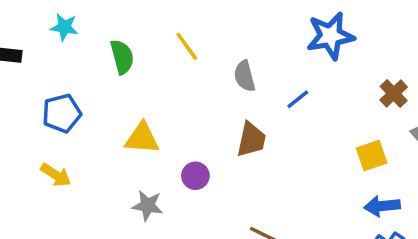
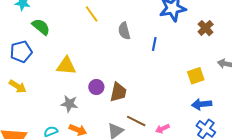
green semicircle: (122, 57) -> (41, 27), moved, turned -36
brown cross: (394, 93) -> (206, 28), moved
blue line: (298, 99) -> (154, 44), turned -40
brown trapezoid: (251, 140) -> (118, 92), moved

